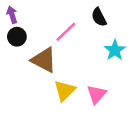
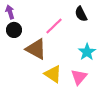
cyan star: (115, 50) -> (87, 52), moved
yellow triangle: (65, 91) -> (53, 74), turned -42

